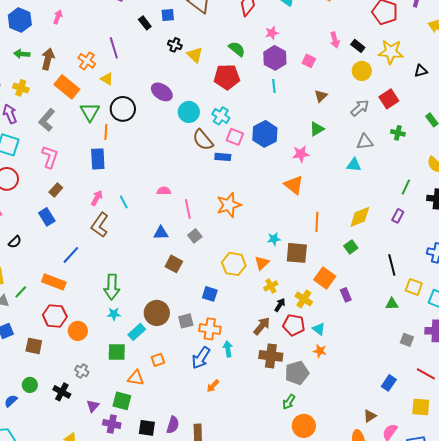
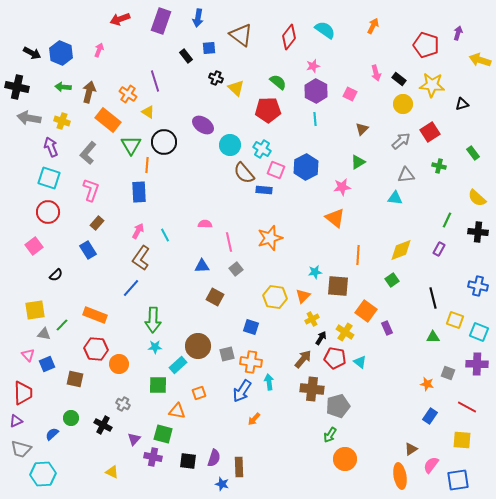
blue line: (71, 255) -> (131, 288), moved
orange star: (320, 351) -> (427, 384), moved

